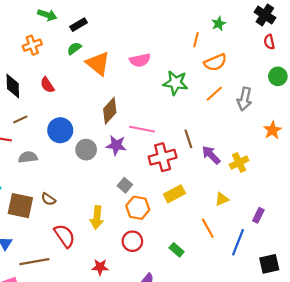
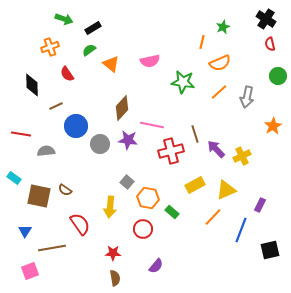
orange triangle: (98, 63) -> (111, 64), size x0.7
red semicircle: (47, 85) -> (67, 74), moved
brown line: (20, 119) -> (56, 106), moved
gray square: (125, 185) -> (127, 182), moved
yellow rectangle: (174, 194) -> (195, 185), moved
yellow triangle: (222, 199) -> (226, 190), size x1.5
orange line: (208, 228) -> (213, 217), turned 72
green rectangle: (177, 250) -> (172, 212), moved

